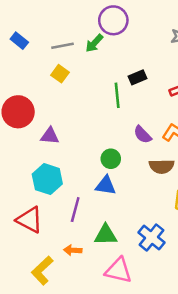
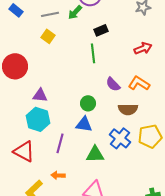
black rectangle: (137, 77) -> (101, 30), moved
purple triangle: (50, 136) -> (40, 95), moved
green triangle: (106, 235) -> (95, 154), moved
blue cross: (151, 238) -> (120, 138), moved

